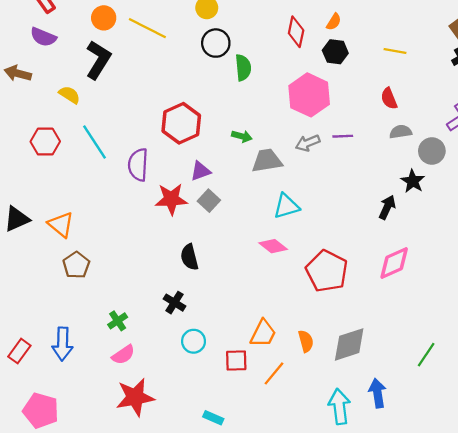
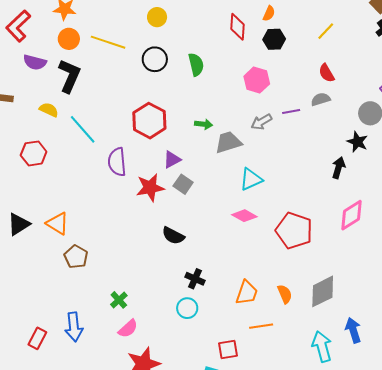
purple semicircle: (43, 37) -> (35, 62), moved
black circle: (216, 43) -> (155, 59), moved
yellow line: (395, 51) -> (326, 31), turned -48
pink hexagon: (309, 95) -> (257, 80), size x0.7
gray semicircle: (401, 132) -> (321, 99), moved
cyan line: (95, 142) -> (83, 129), moved
black semicircle: (189, 257) -> (173, 236), turned -40
black cross: (175, 303) -> (195, 279), moved
red square: (236, 360) -> (228, 349), moved
orange line: (274, 373) -> (261, 326), turned 50

